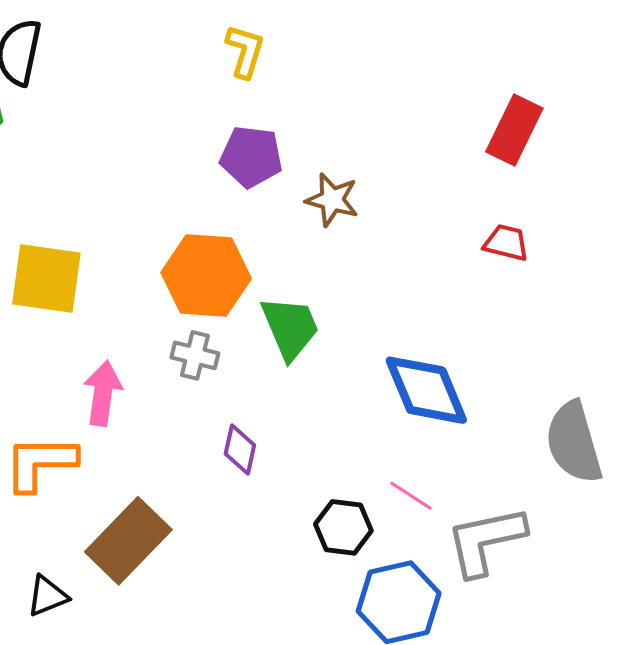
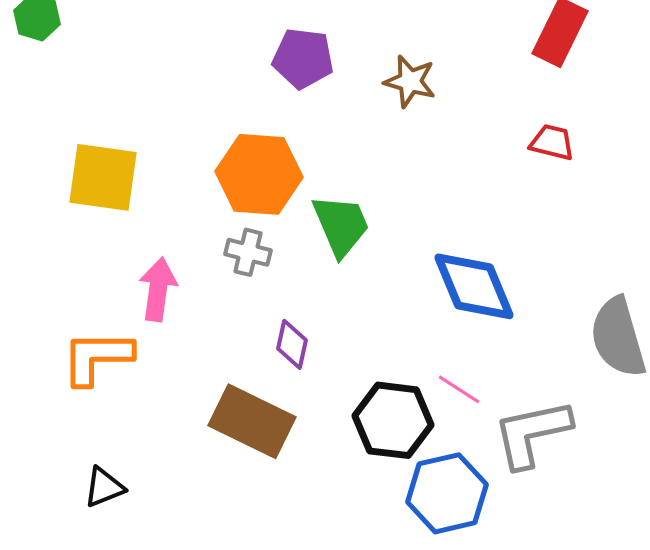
brown star: (332, 200) -> (410, 81), moved
black hexagon: (343, 527) -> (393, 420), size x1.4
brown rectangle: (128, 541) -> (252, 421), moved, turned 72

